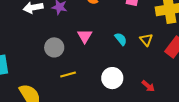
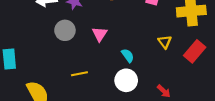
cyan semicircle: (121, 39) -> (128, 56), moved
gray circle: (54, 47) -> (65, 30), moved

